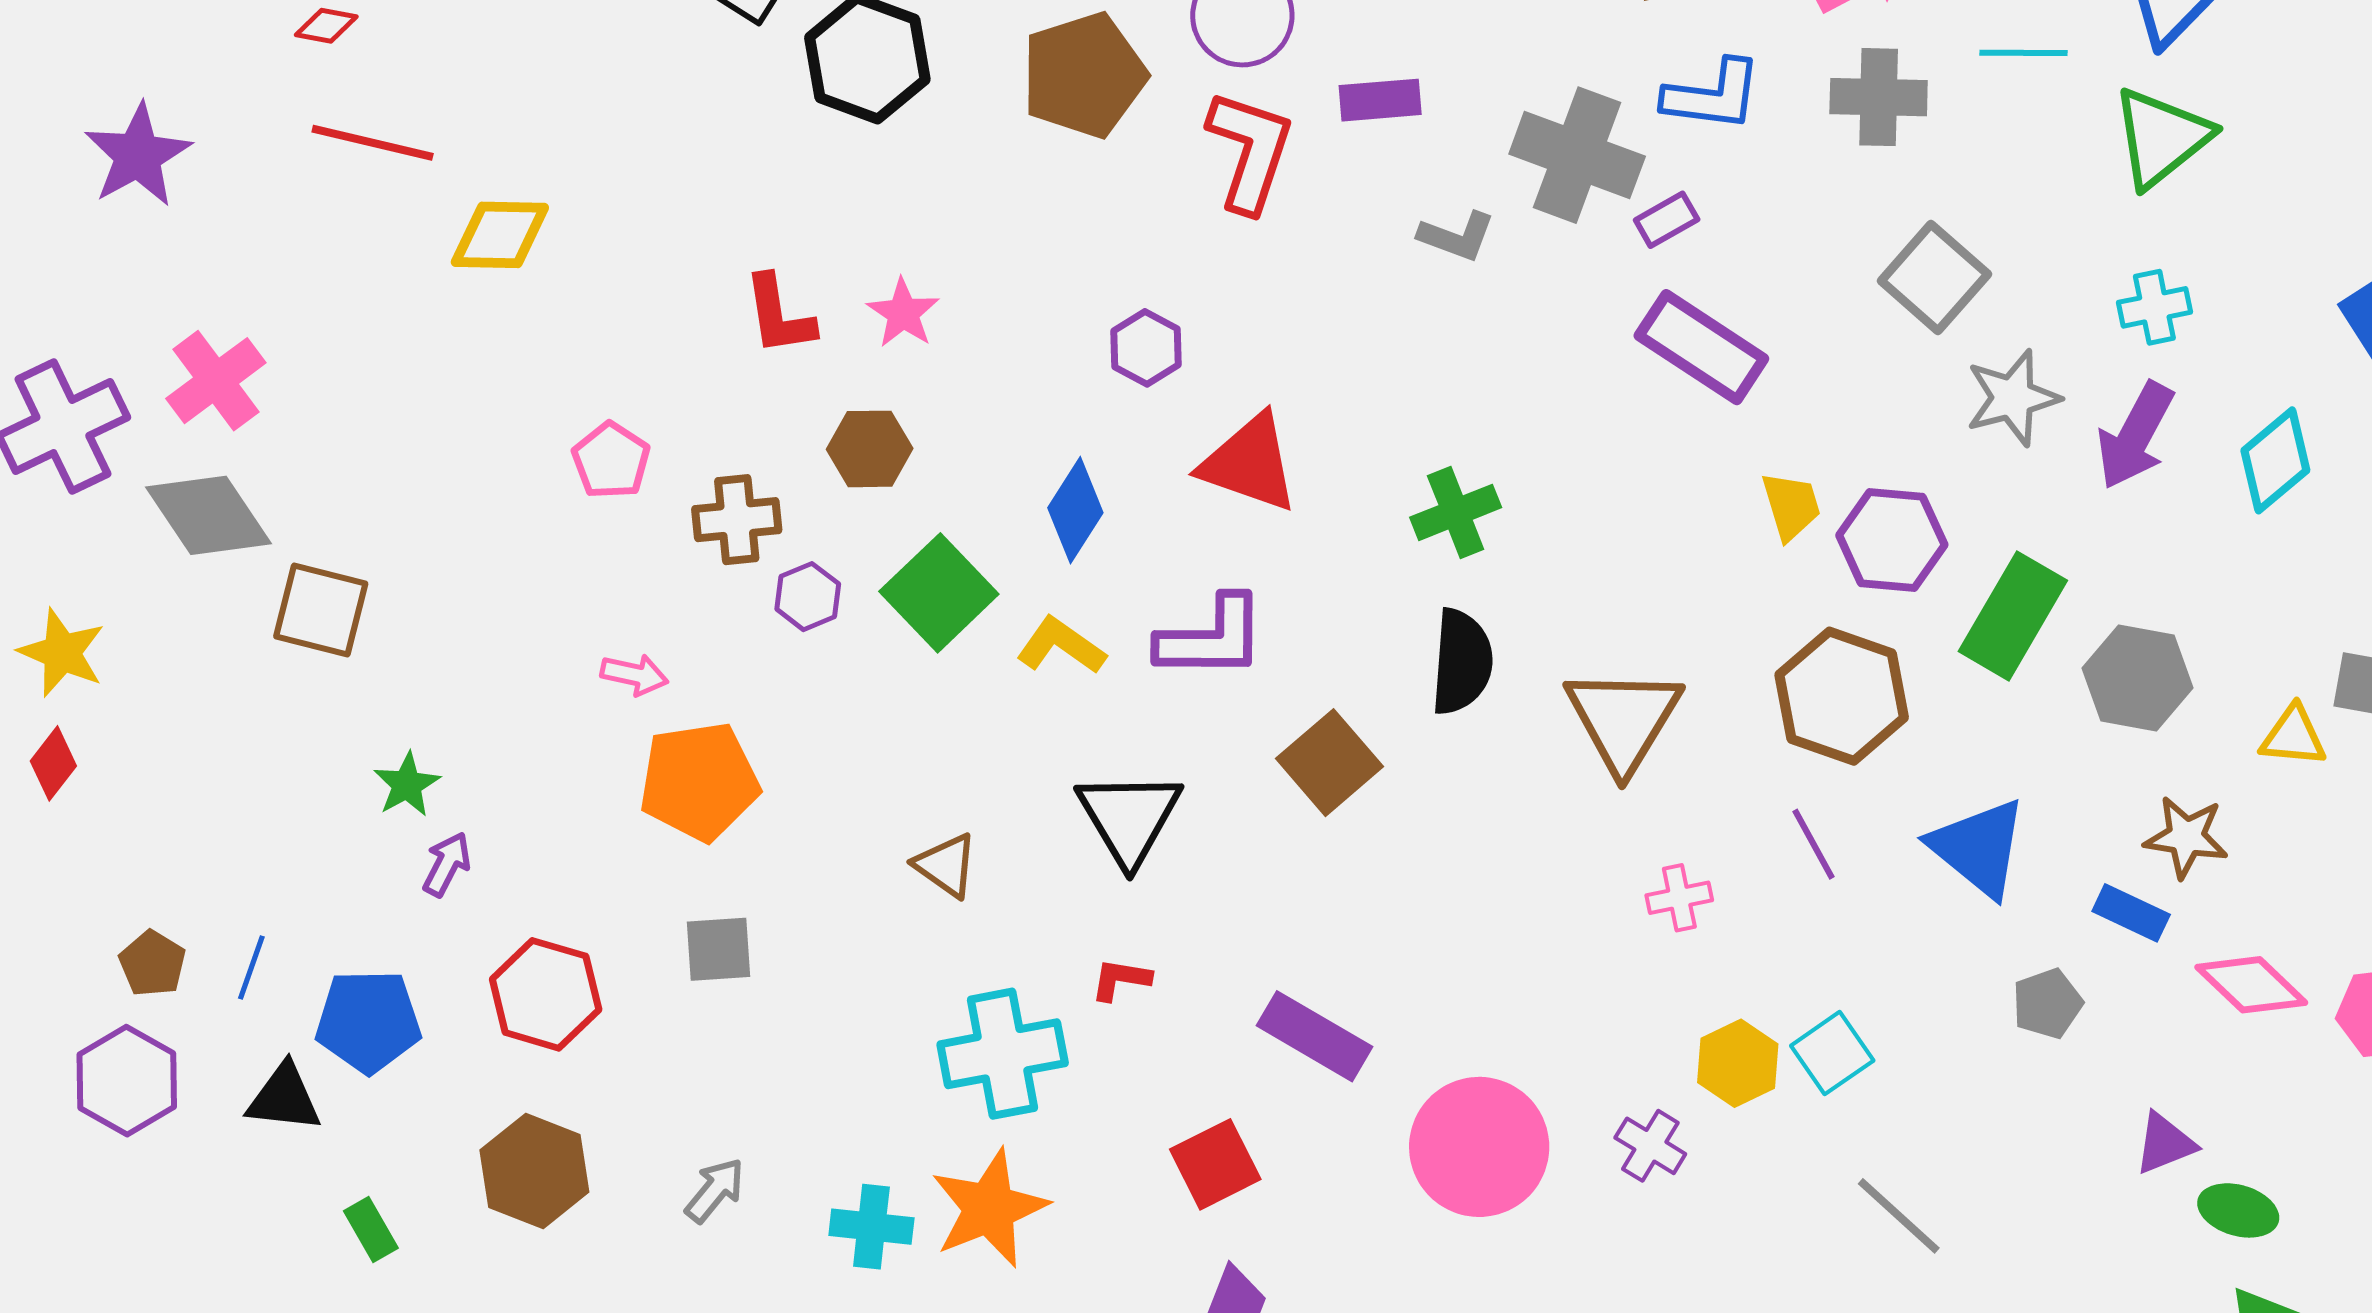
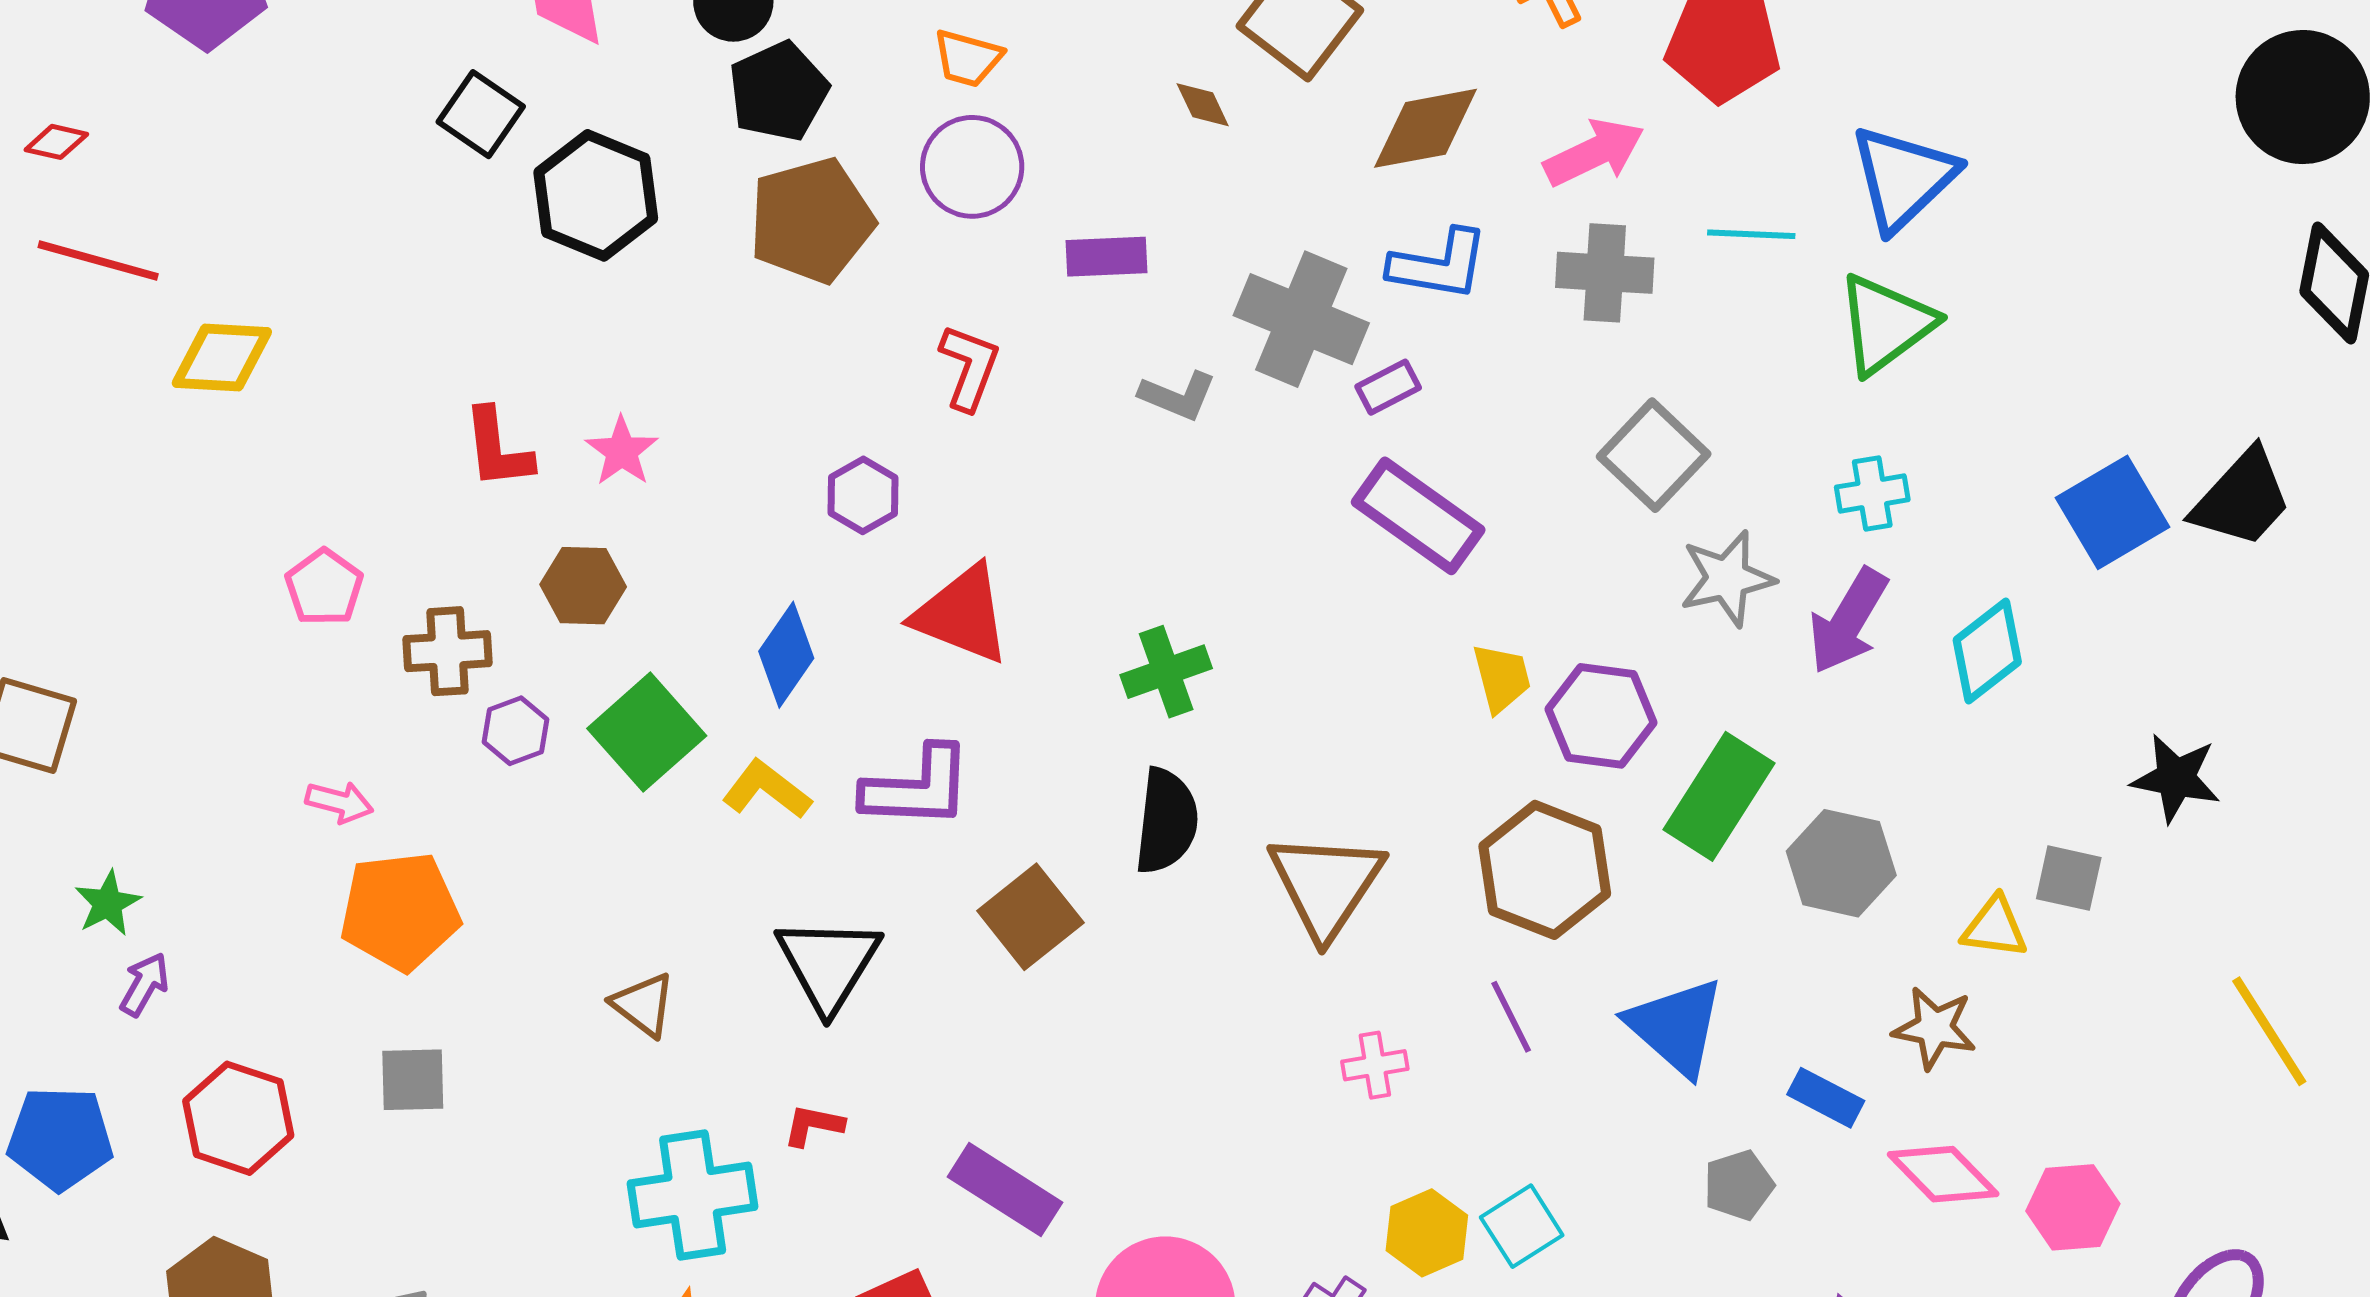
red L-shape: (1250, 151) -> (969, 367), moved, size x0.7
brown star: (2186, 837) -> (1935, 1028), moved

